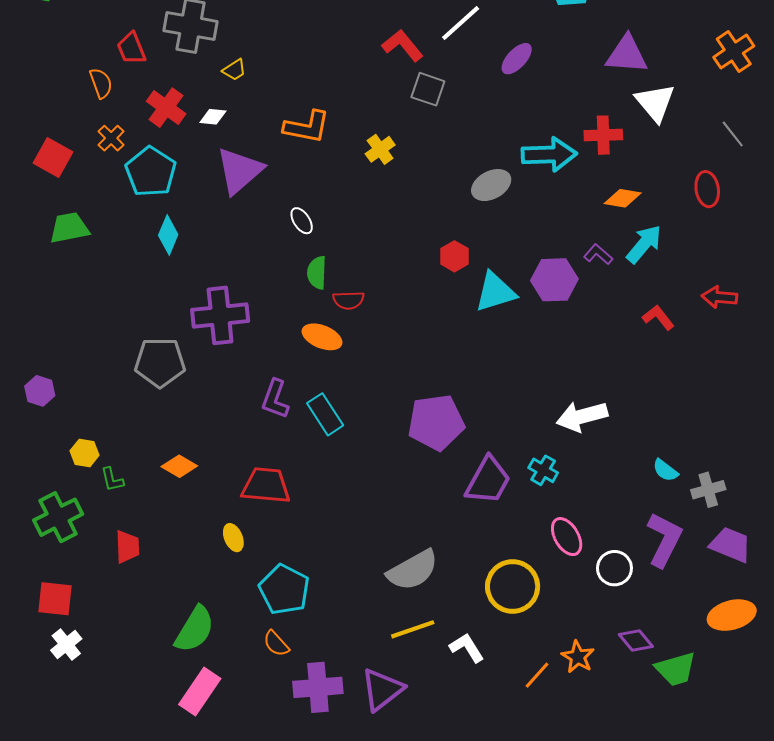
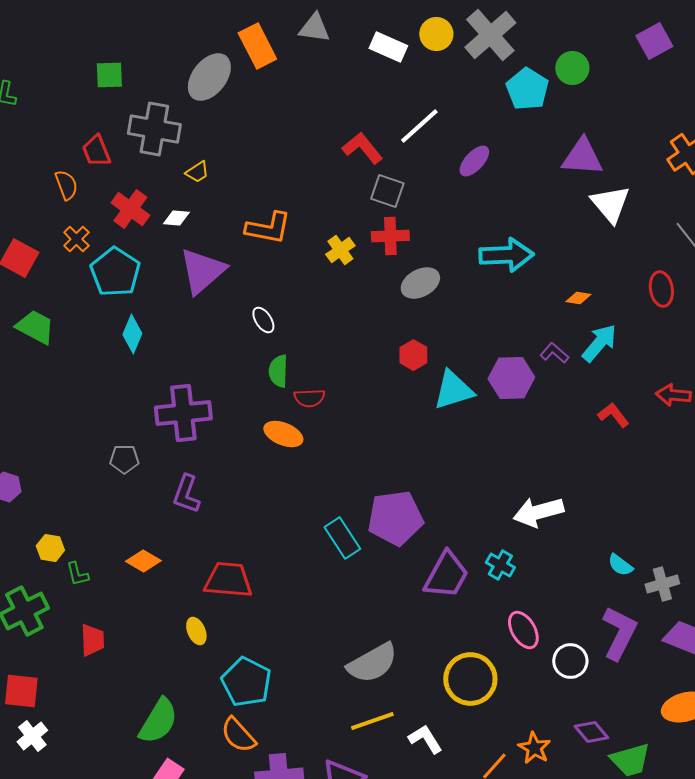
red cross: (603, 135) -> (390, 236), moved
gray ellipse: (491, 185) -> (420, 283), moved
orange diamond: (623, 198) -> (578, 298), size x0.7
green trapezoid: (69, 228) -> (35, 327), turned 39
gray pentagon: (160, 362) -> (124, 459), size x0.6
purple L-shape: (275, 399) -> (186, 494), moved
cyan rectangle: (325, 414) -> (342, 538), moved
orange semicircle: (276, 644) -> (238, 735), size x1.4

